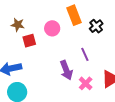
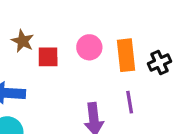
orange rectangle: (74, 15) -> (126, 55), moved
brown star: (18, 25) -> (23, 41), moved

